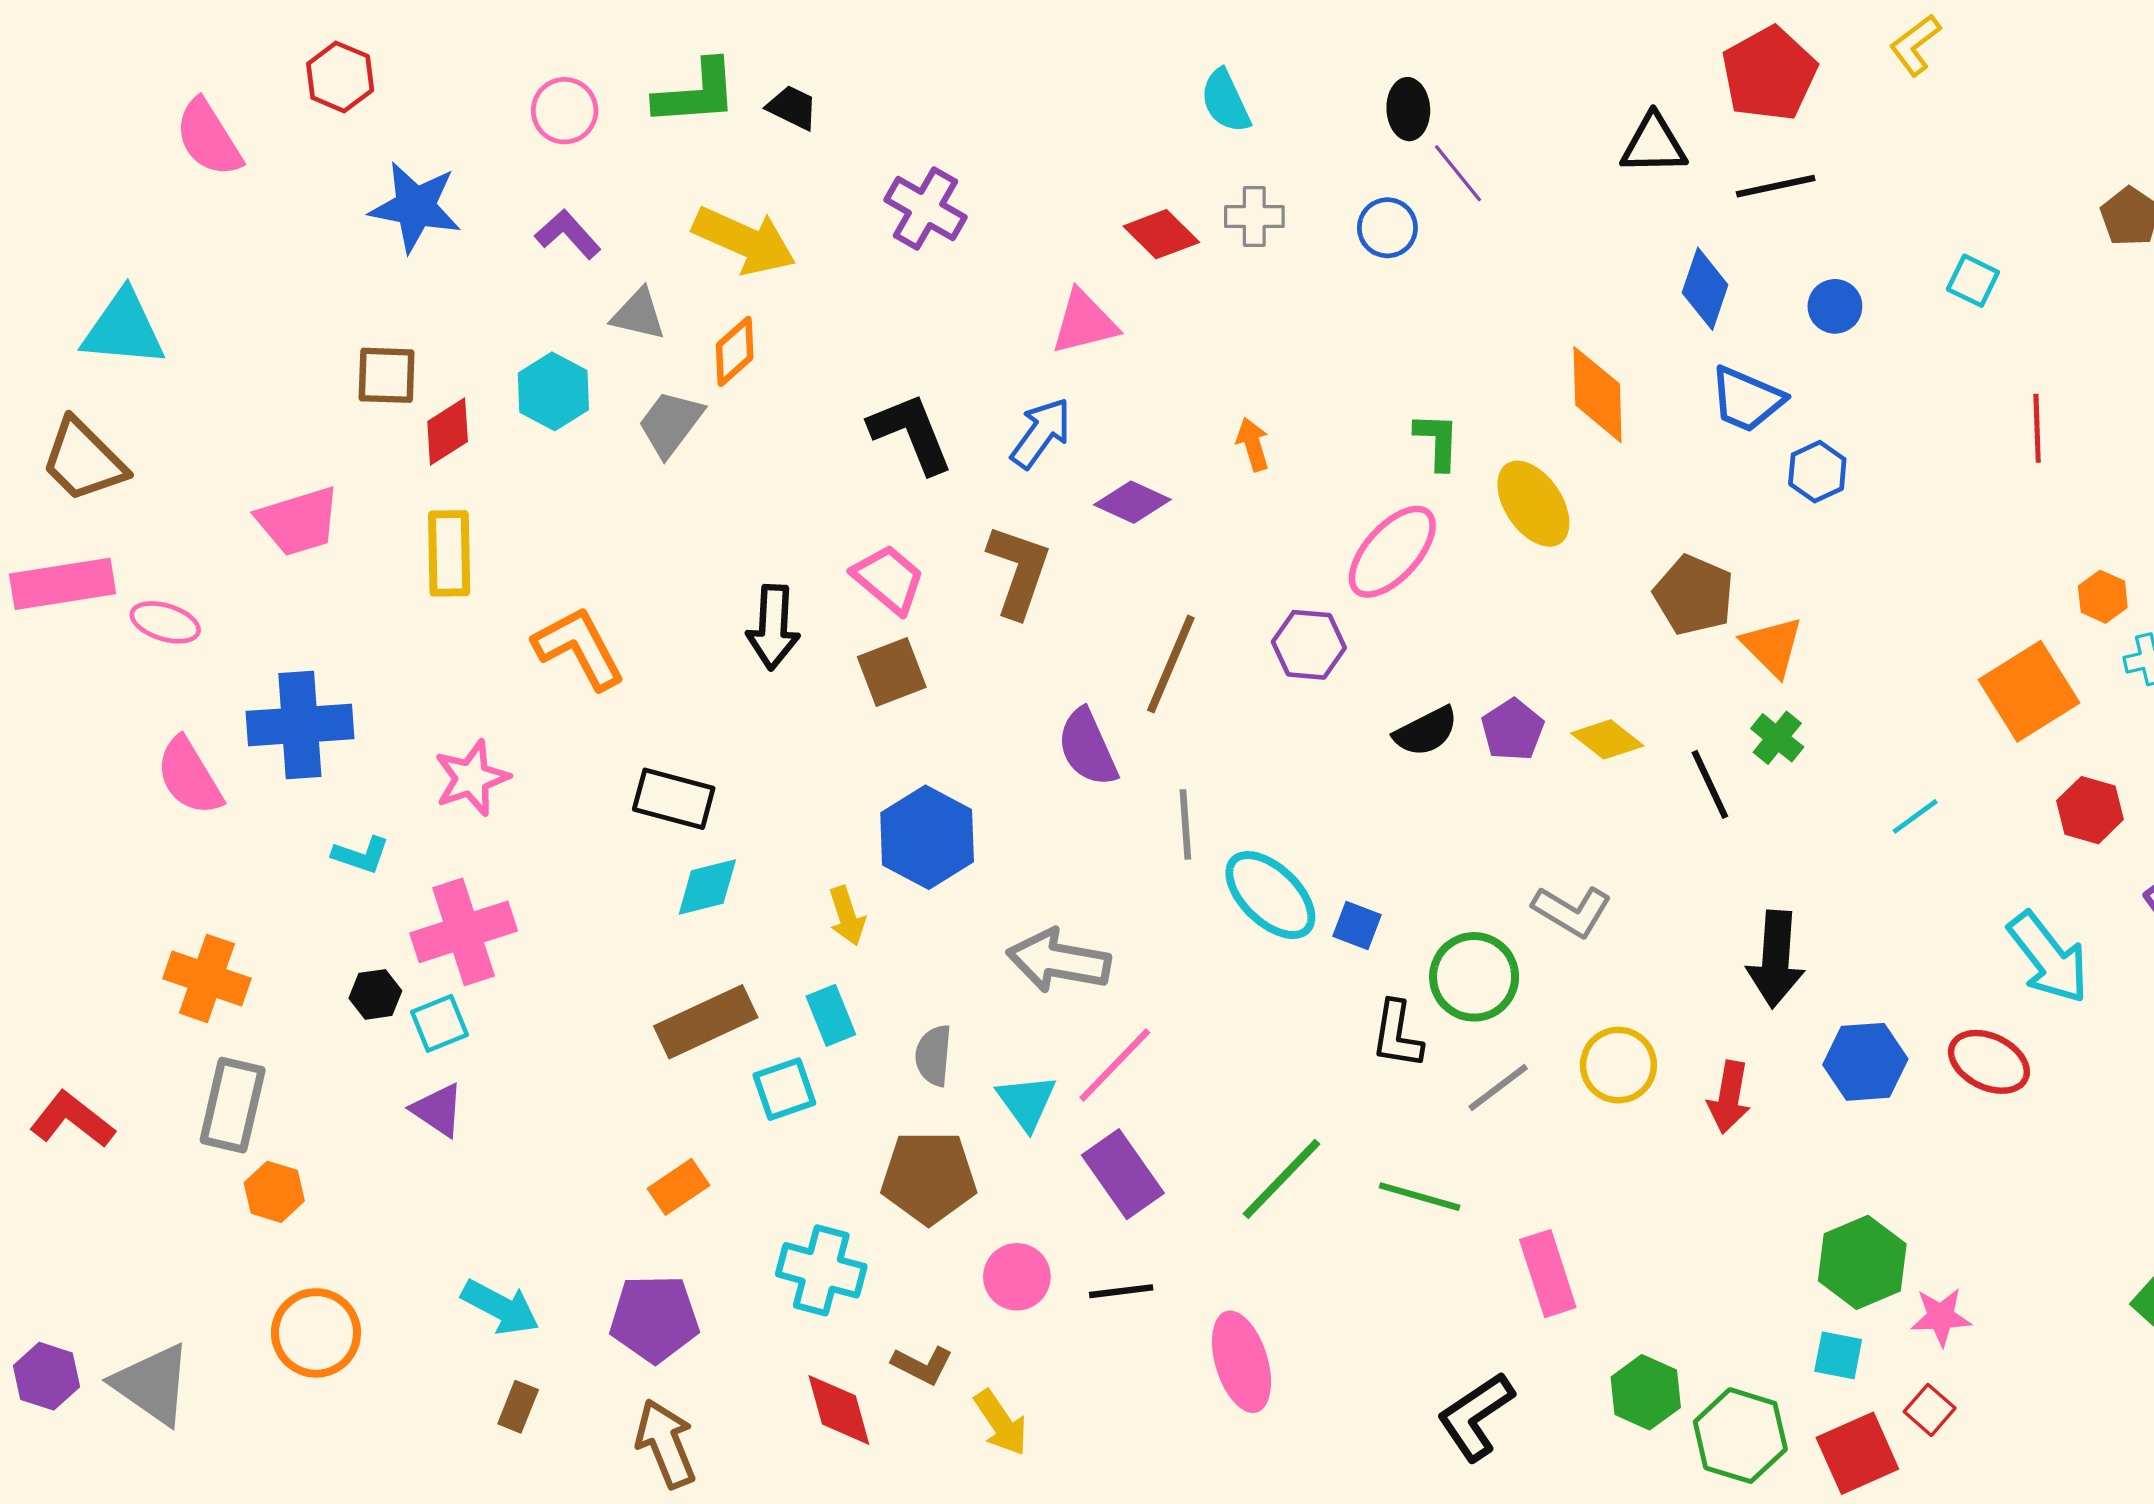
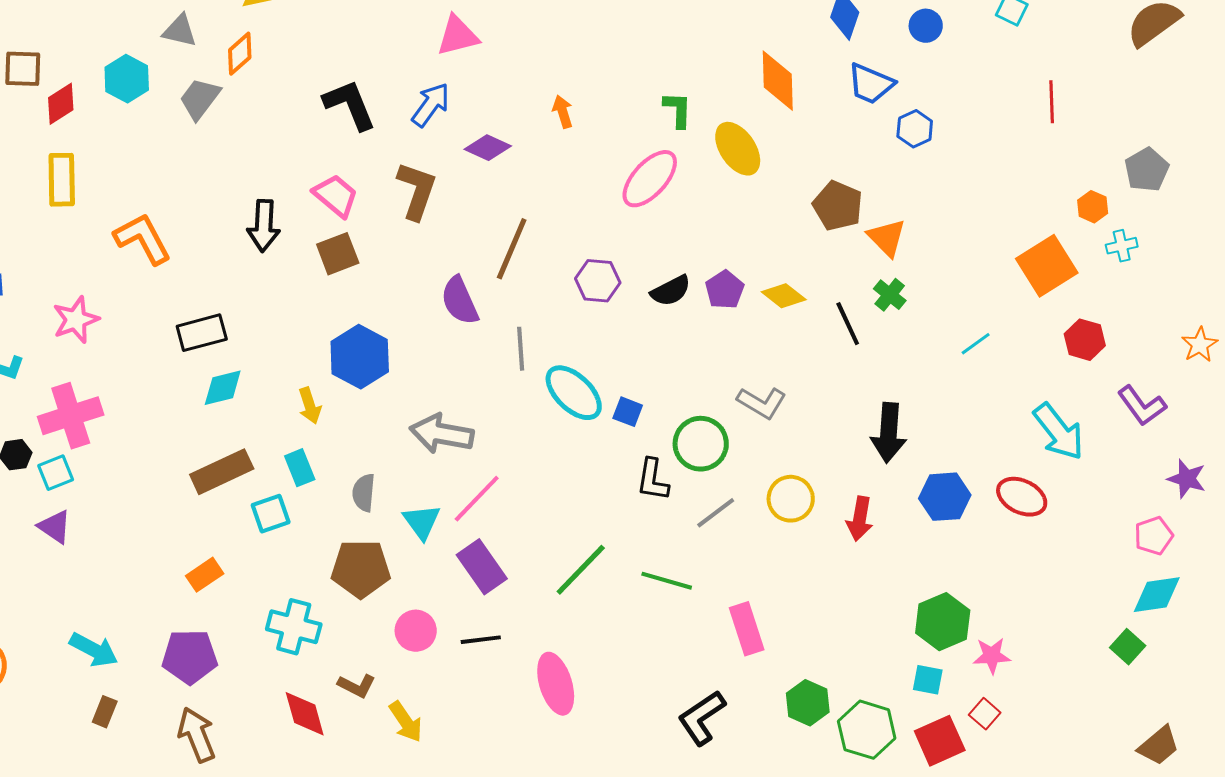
purple hexagon: (1309, 645) -> (598, 281), moved
black rectangle: (674, 799) -> (202, 333), turned -30

